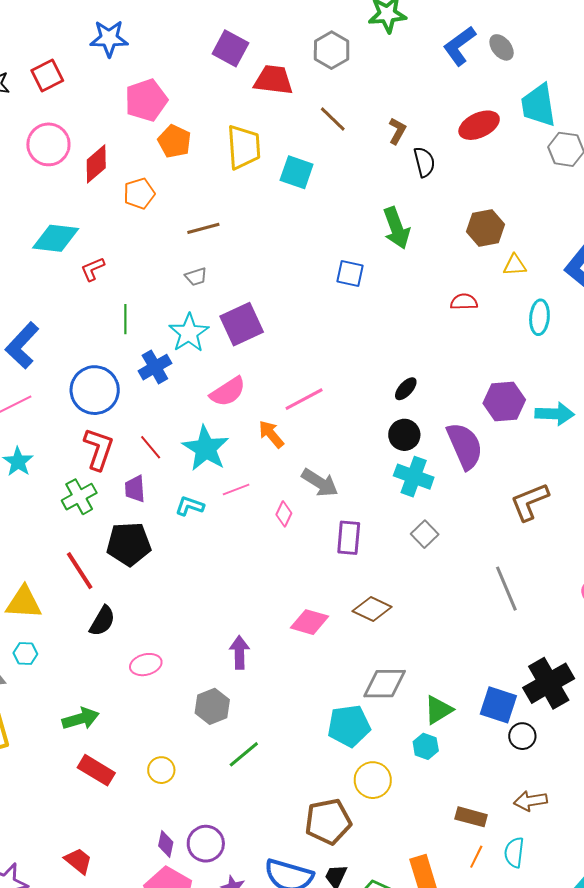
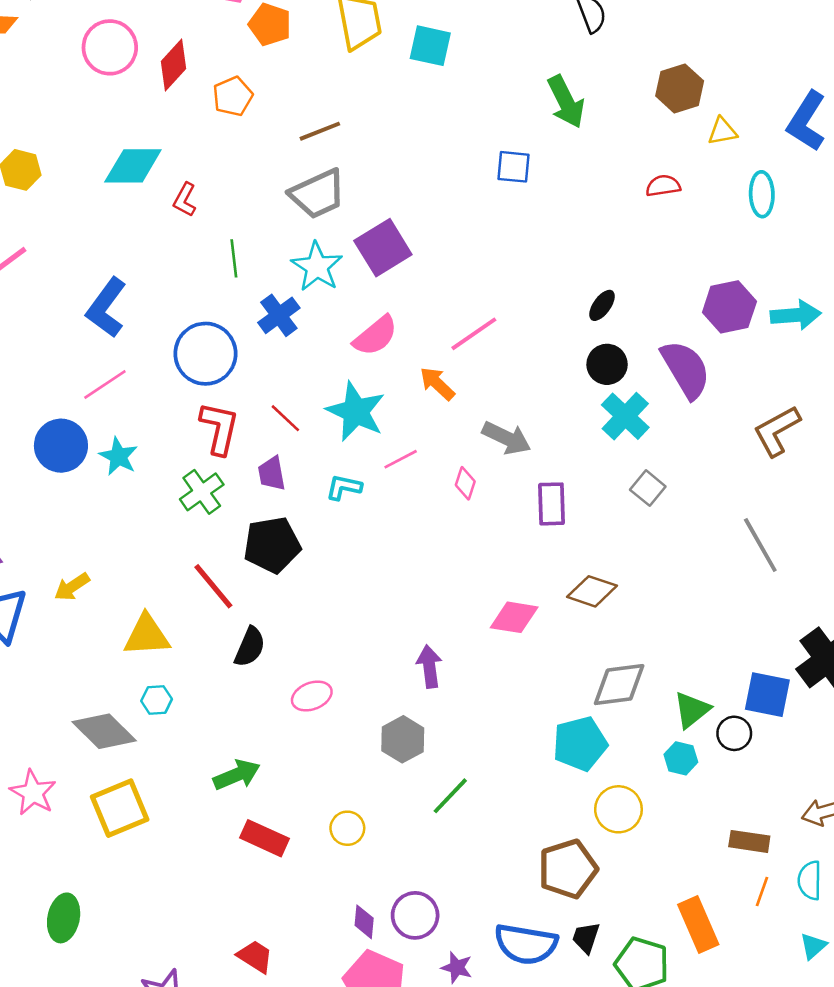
red L-shape: (93, 269) -> (185, 200), turned -32
gray trapezoid: (196, 277) -> (318, 194), size x2.0
cyan cross: (414, 477) -> (625, 416), turned 30
black circle: (522, 736) -> (734, 733), moved

